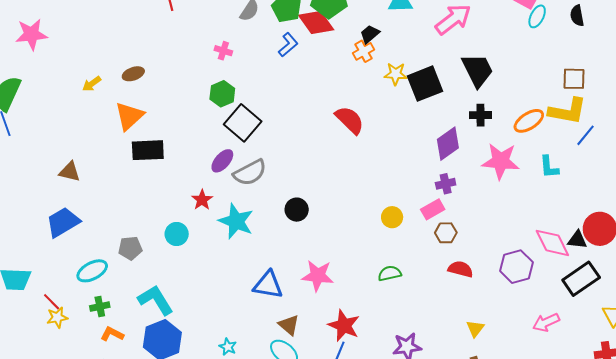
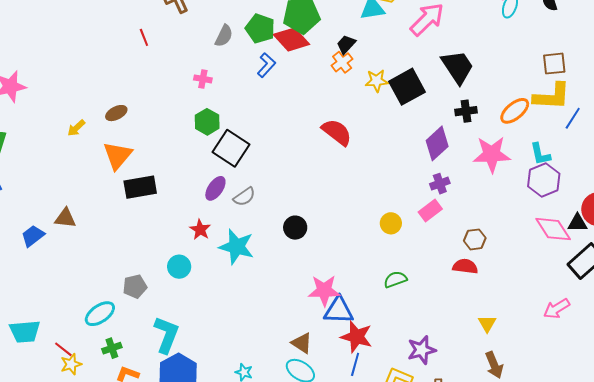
gray semicircle: (250, 173) -> (244, 197), size x0.7
blue trapezoid: (63, 222) -> (33, 236), moved, size x0.7
brown hexagon: (446, 233) -> (475, 239), moved
purple hexagon: (516, 267) -> (544, 180), moved
blue triangle: (268, 285) -> (339, 310), moved
cyan L-shape: (156, 300) -> (166, 335), turned 60

